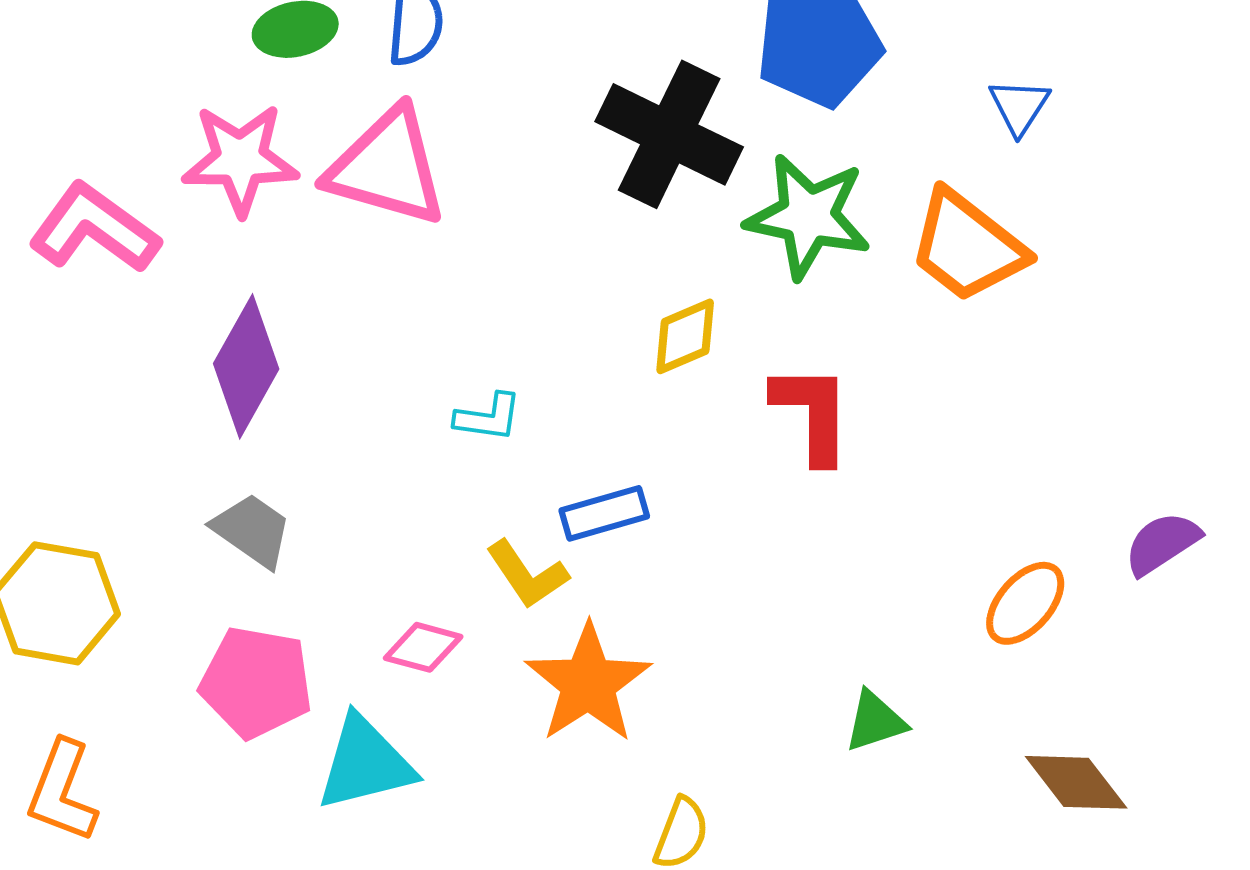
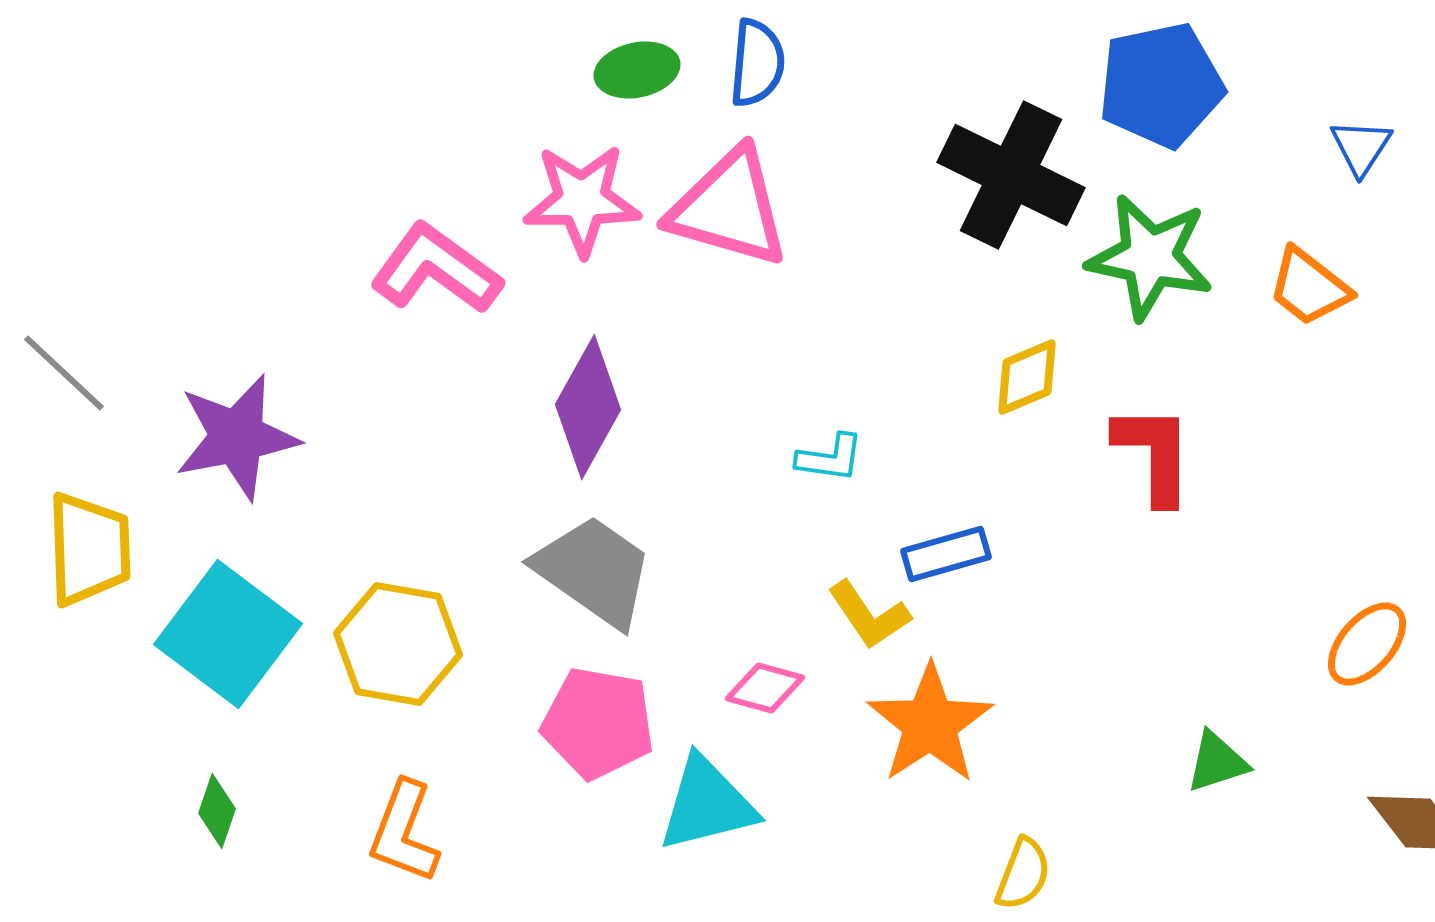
orange trapezoid: (967, 246) -> (1309, 287), size x0.7
gray trapezoid: (252, 530) -> (594, 571), size x1.5

